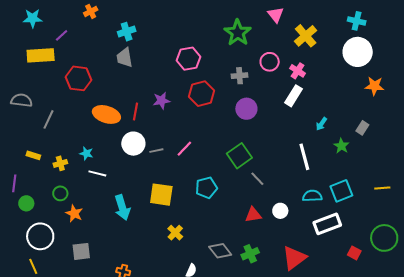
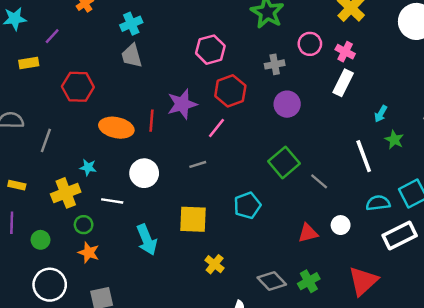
yellow rectangle: (41, 55) -> (29, 63), size x0.6
purple star: (161, 101) -> (182, 104), size x1.4
white circle: (133, 144) -> (144, 173), moved
green star: (341, 146) -> (394, 140), moved
pink line: (184, 149) -> (216, 128), moved
gray line: (156, 151) -> (198, 164), moved
cyan star: (86, 153) -> (88, 167), moved
yellow rectangle: (33, 155) -> (17, 185), moved
yellow cross: (60, 163) -> (66, 193), size x1.6
gray line: (257, 179) -> (319, 181), moved
green circle: (60, 193) -> (84, 225), moved
green circle: (26, 203) -> (40, 240), moved

